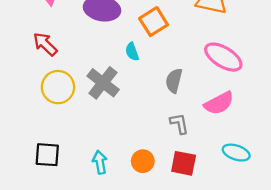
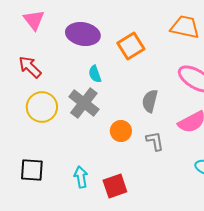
cyan semicircle: (132, 52) -> (95, 74), moved
orange circle: (143, 161) -> (121, 131), moved
red square: (184, 163) -> (115, 186), moved, turned -30

